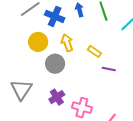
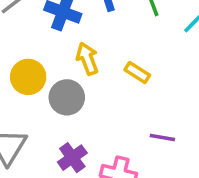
yellow circle: (38, 42) -> (28, 77), moved
purple line: (109, 69) -> (162, 138), moved

